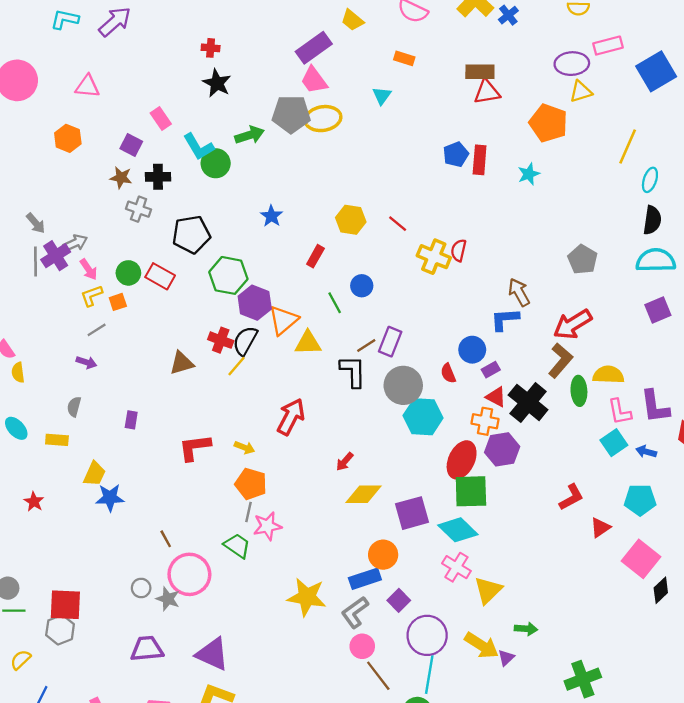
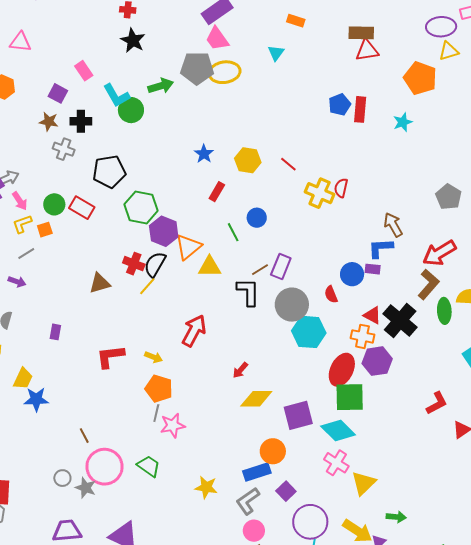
blue star: (271, 216) -> (204, 154), moved
purple rectangle: (491, 370) -> (373, 269), moved, turned 35
green trapezoid: (237, 546) -> (149, 466), moved
yellow star: (307, 597) -> (206, 487), size x0.7

